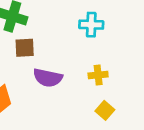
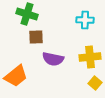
yellow cross: (98, 75) -> (90, 57), size x1.5

